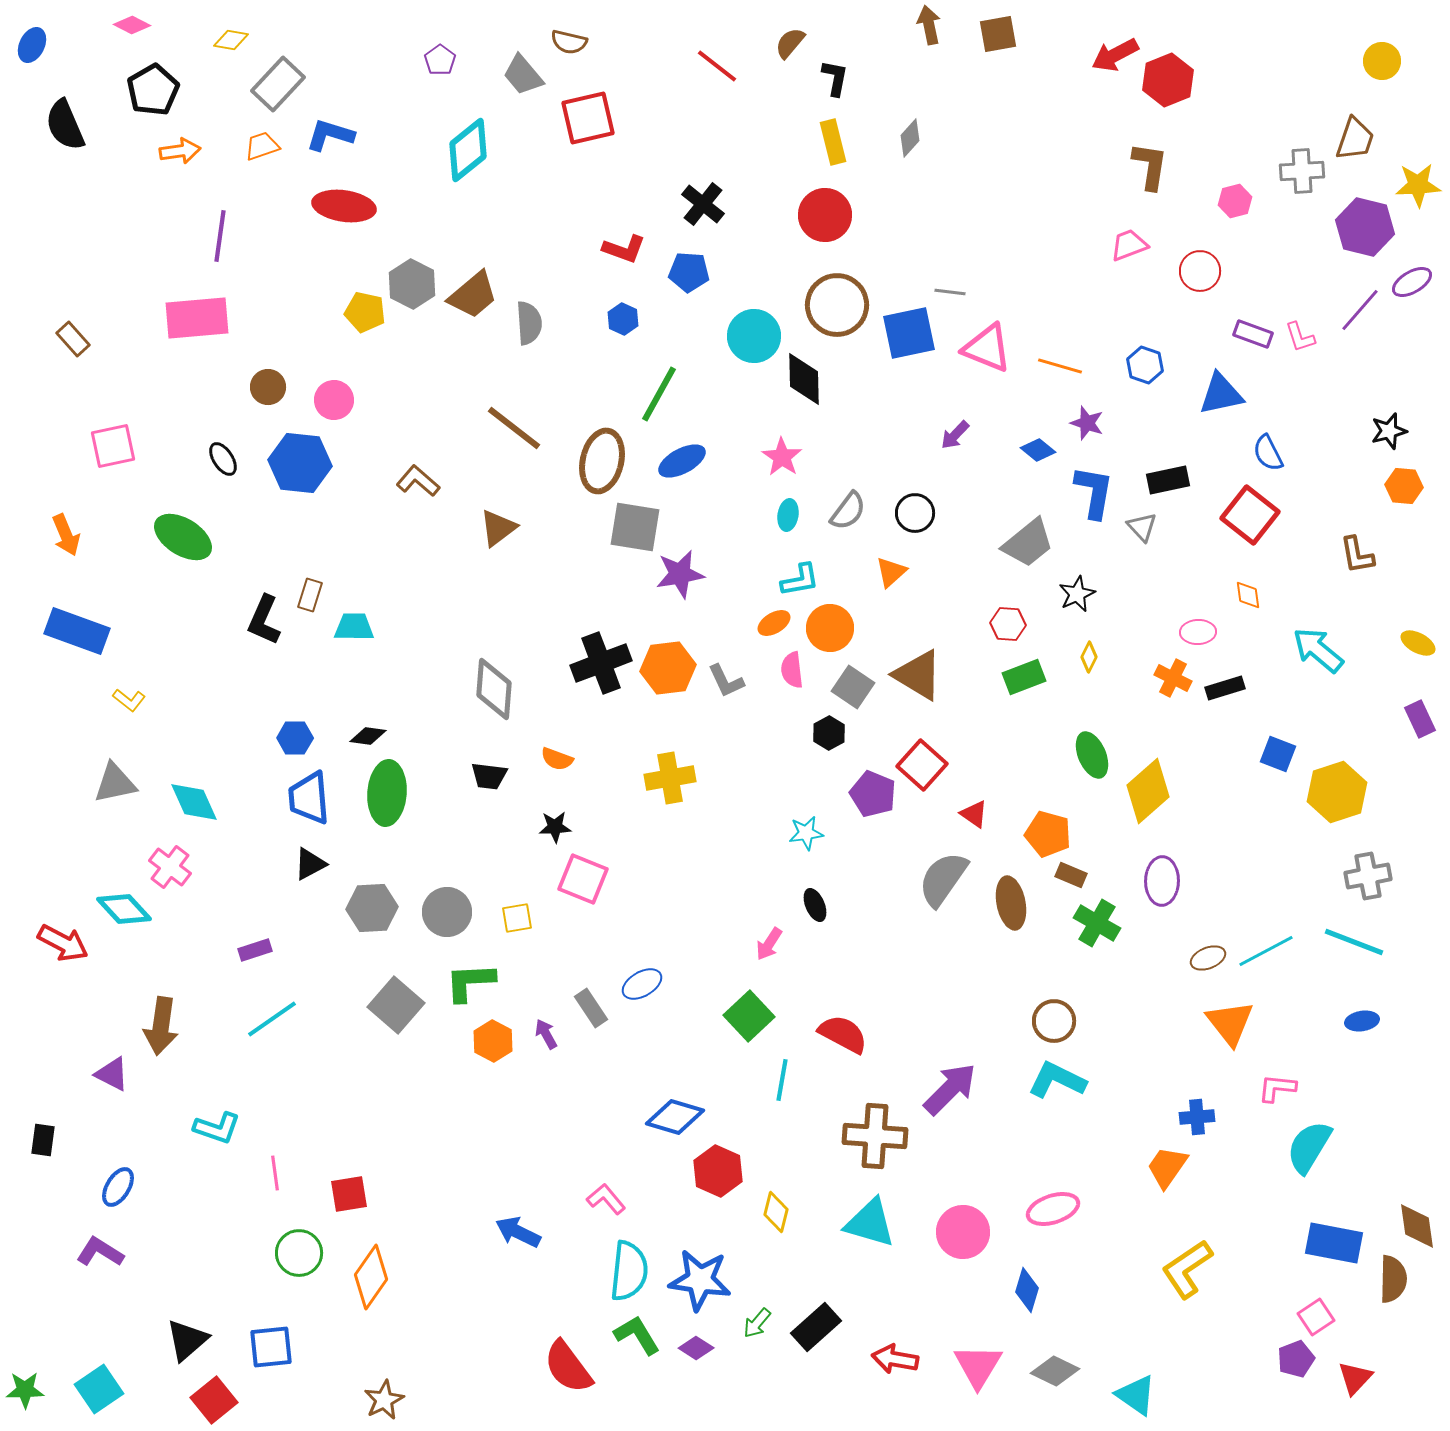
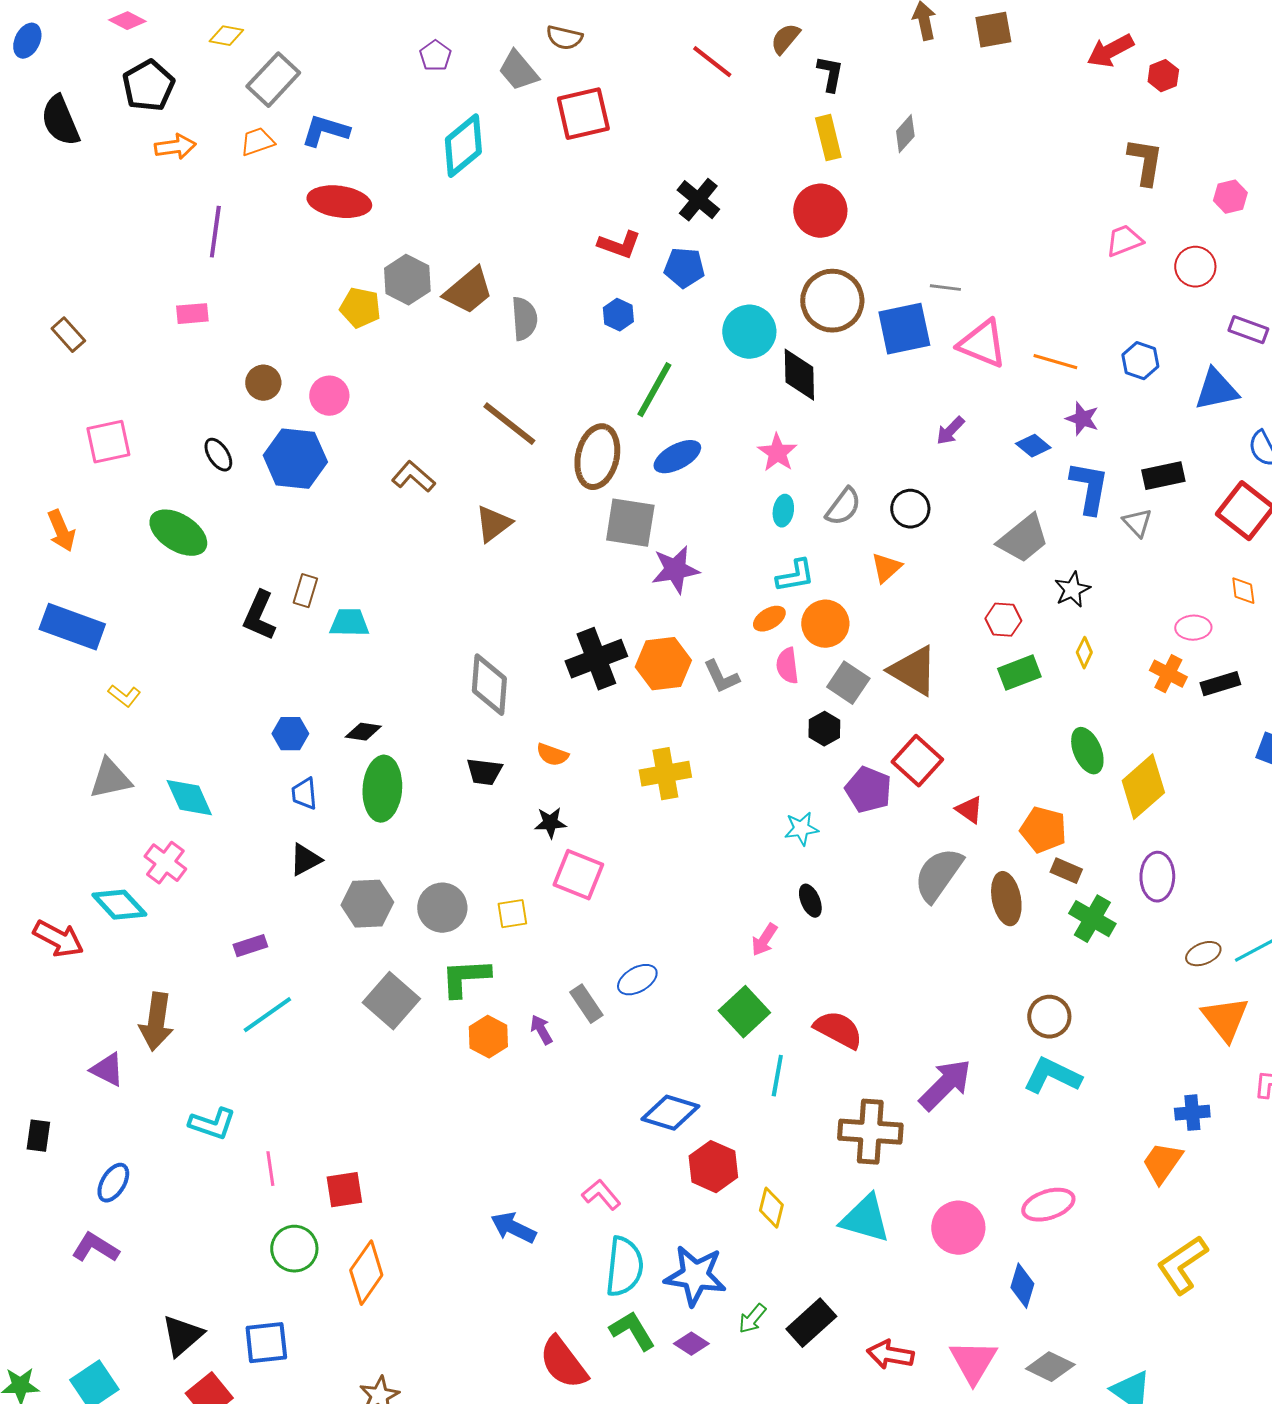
red hexagon: (1168, 80) -> (1163, 76), size x0.6
pink rectangle: (197, 318) -> (192, 314), size x0.5
blue trapezoid: (309, 798) -> (304, 794), size x0.6

